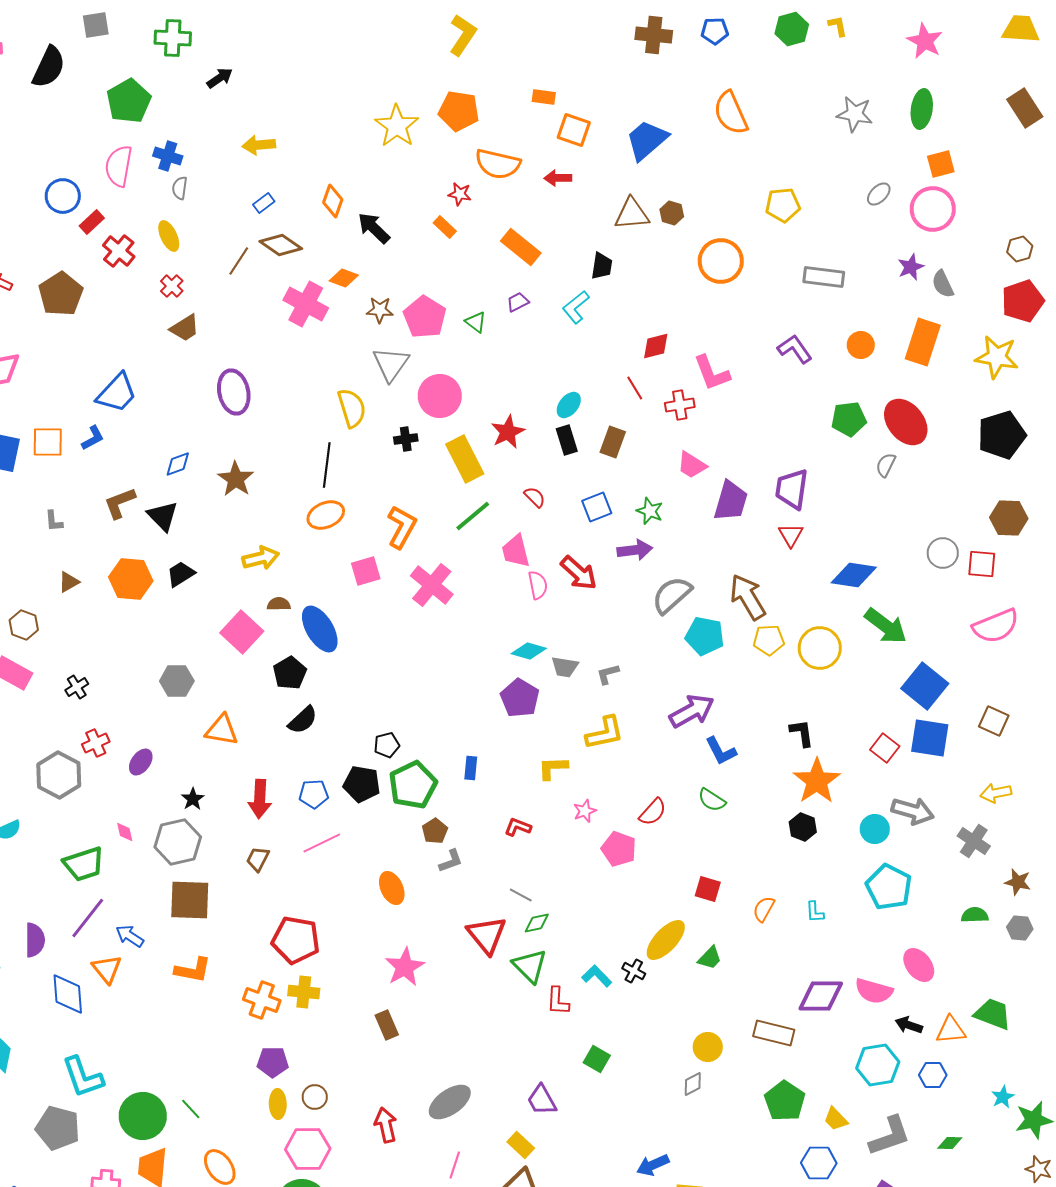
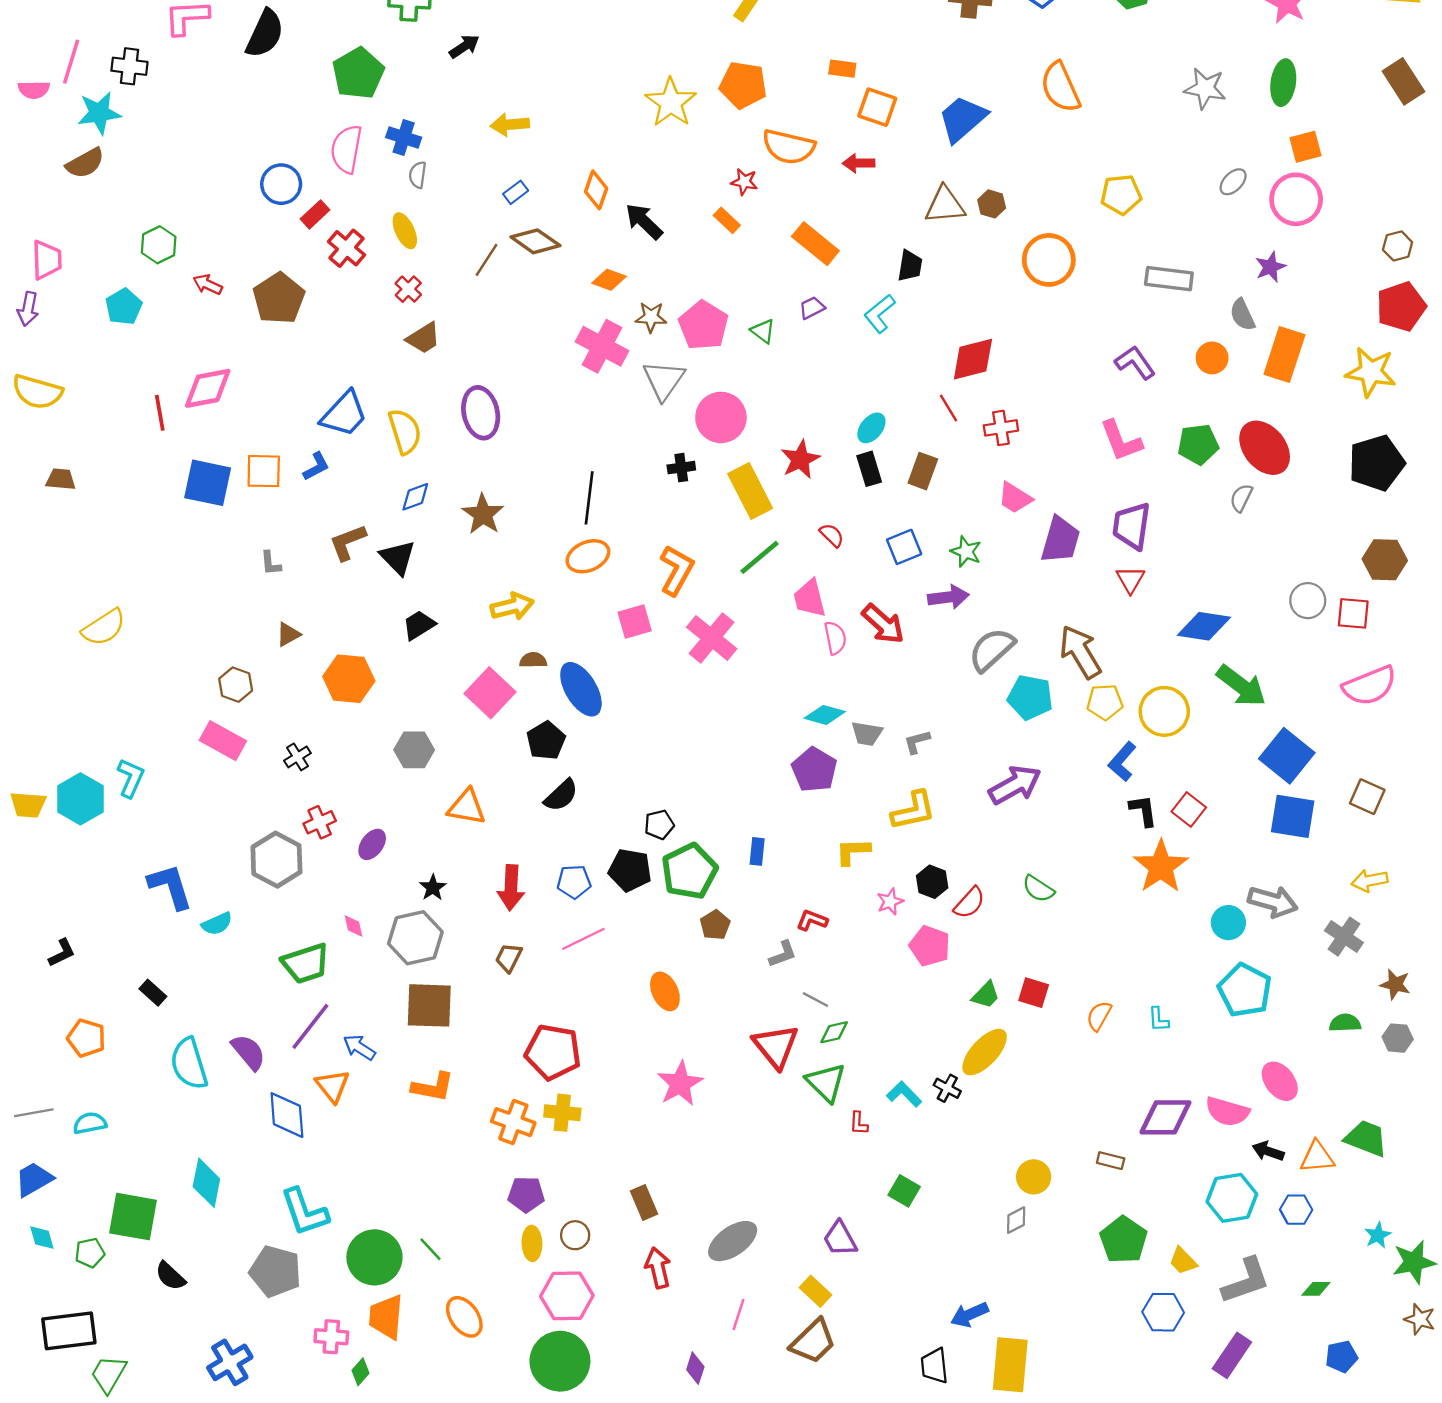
gray semicircle: (943, 284) -> (1242, 315), moved
pink cross: (306, 304) -> (602, 346), moved
red diamond: (656, 346) -> (973, 359), size x1.4
pink L-shape: (712, 373) -> (1121, 441), moved
yellow semicircle: (352, 408) -> (405, 431), moved
orange hexagon: (131, 579) -> (349, 679), moved
red square: (885, 748) -> (1189, 809), moved
blue L-shape: (721, 751) -> (1122, 762), moved, turned 68
black hexagon: (803, 827) -> (932, 882), moved
gray L-shape: (451, 861) -> (783, 954), moved
purple semicircle: (35, 940) -> (248, 1052), turned -40
green trapezoid: (710, 958) -> (986, 995), moved
red L-shape: (558, 1001) -> (859, 1123), size x0.7
brown rectangle: (387, 1025) -> (644, 1203), moved
brown rectangle: (774, 1033) -> (1111, 1161), size x0.6

